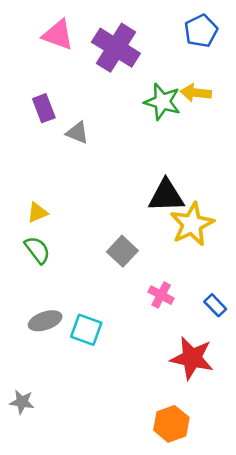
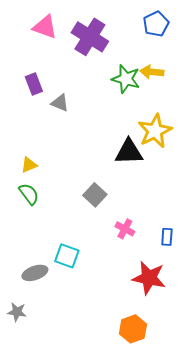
yellow star: (192, 224) -> (155, 131), moved
blue rectangle: (215, 305) -> (167, 237), turned 48
gray ellipse: (45, 321) -> (35, 273), moved

